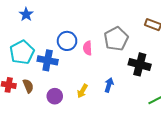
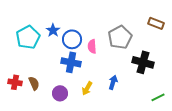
blue star: (26, 14) -> (53, 30), moved
cyan pentagon: (22, 52) -> (28, 37), moved
blue cross: (48, 60) -> (71, 62), moved

